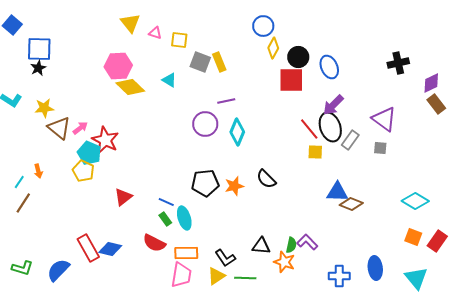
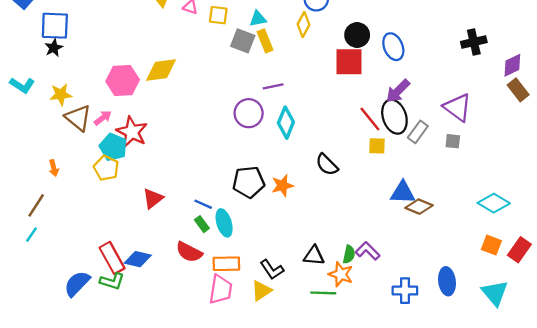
yellow diamond: (273, 48) -> (303, 24), moved
pink hexagon: (118, 66) -> (123, 81), moved
cyan triangle: (169, 80) -> (258, 19), moved, turned -42
yellow diamond: (130, 87) -> (161, 70), turned -52
black semicircle: (266, 179) -> (327, 165), moved
cyan line: (19, 182) -> (32, 235), moved
green L-shape: (22, 268) -> (112, 281), moved
green line: (245, 278) -> (323, 293), moved

